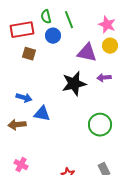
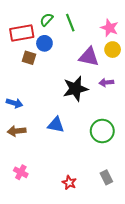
green semicircle: (46, 17) -> (47, 20), turned 56
blue circle: (53, 36) -> (44, 43), moved
blue arrow: (24, 98) -> (15, 103), moved
blue triangle: (42, 114) -> (56, 125), moved

